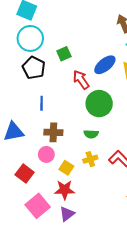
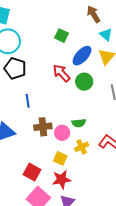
green square: (64, 54) -> (62, 36), moved, turned -32
green circle: (99, 104) -> (84, 82), moved, size x0.7
pink circle: (46, 154) -> (62, 133), moved
red square: (25, 174) -> (32, 172), moved

